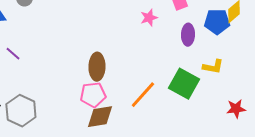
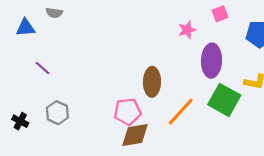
purple ellipse: (188, 35) -> (211, 61), moved, size x1.4
brown ellipse: (97, 67) -> (152, 82), moved
gray hexagon: (21, 111) -> (57, 113), moved, size x0.7

